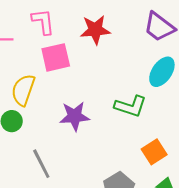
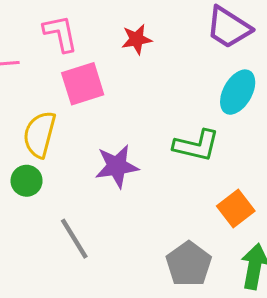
red star: (95, 30) -> (137, 39), size x0.7

